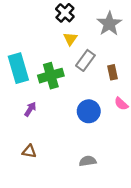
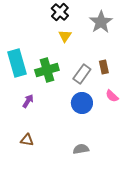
gray rectangle: (85, 60) -> (82, 74), moved

